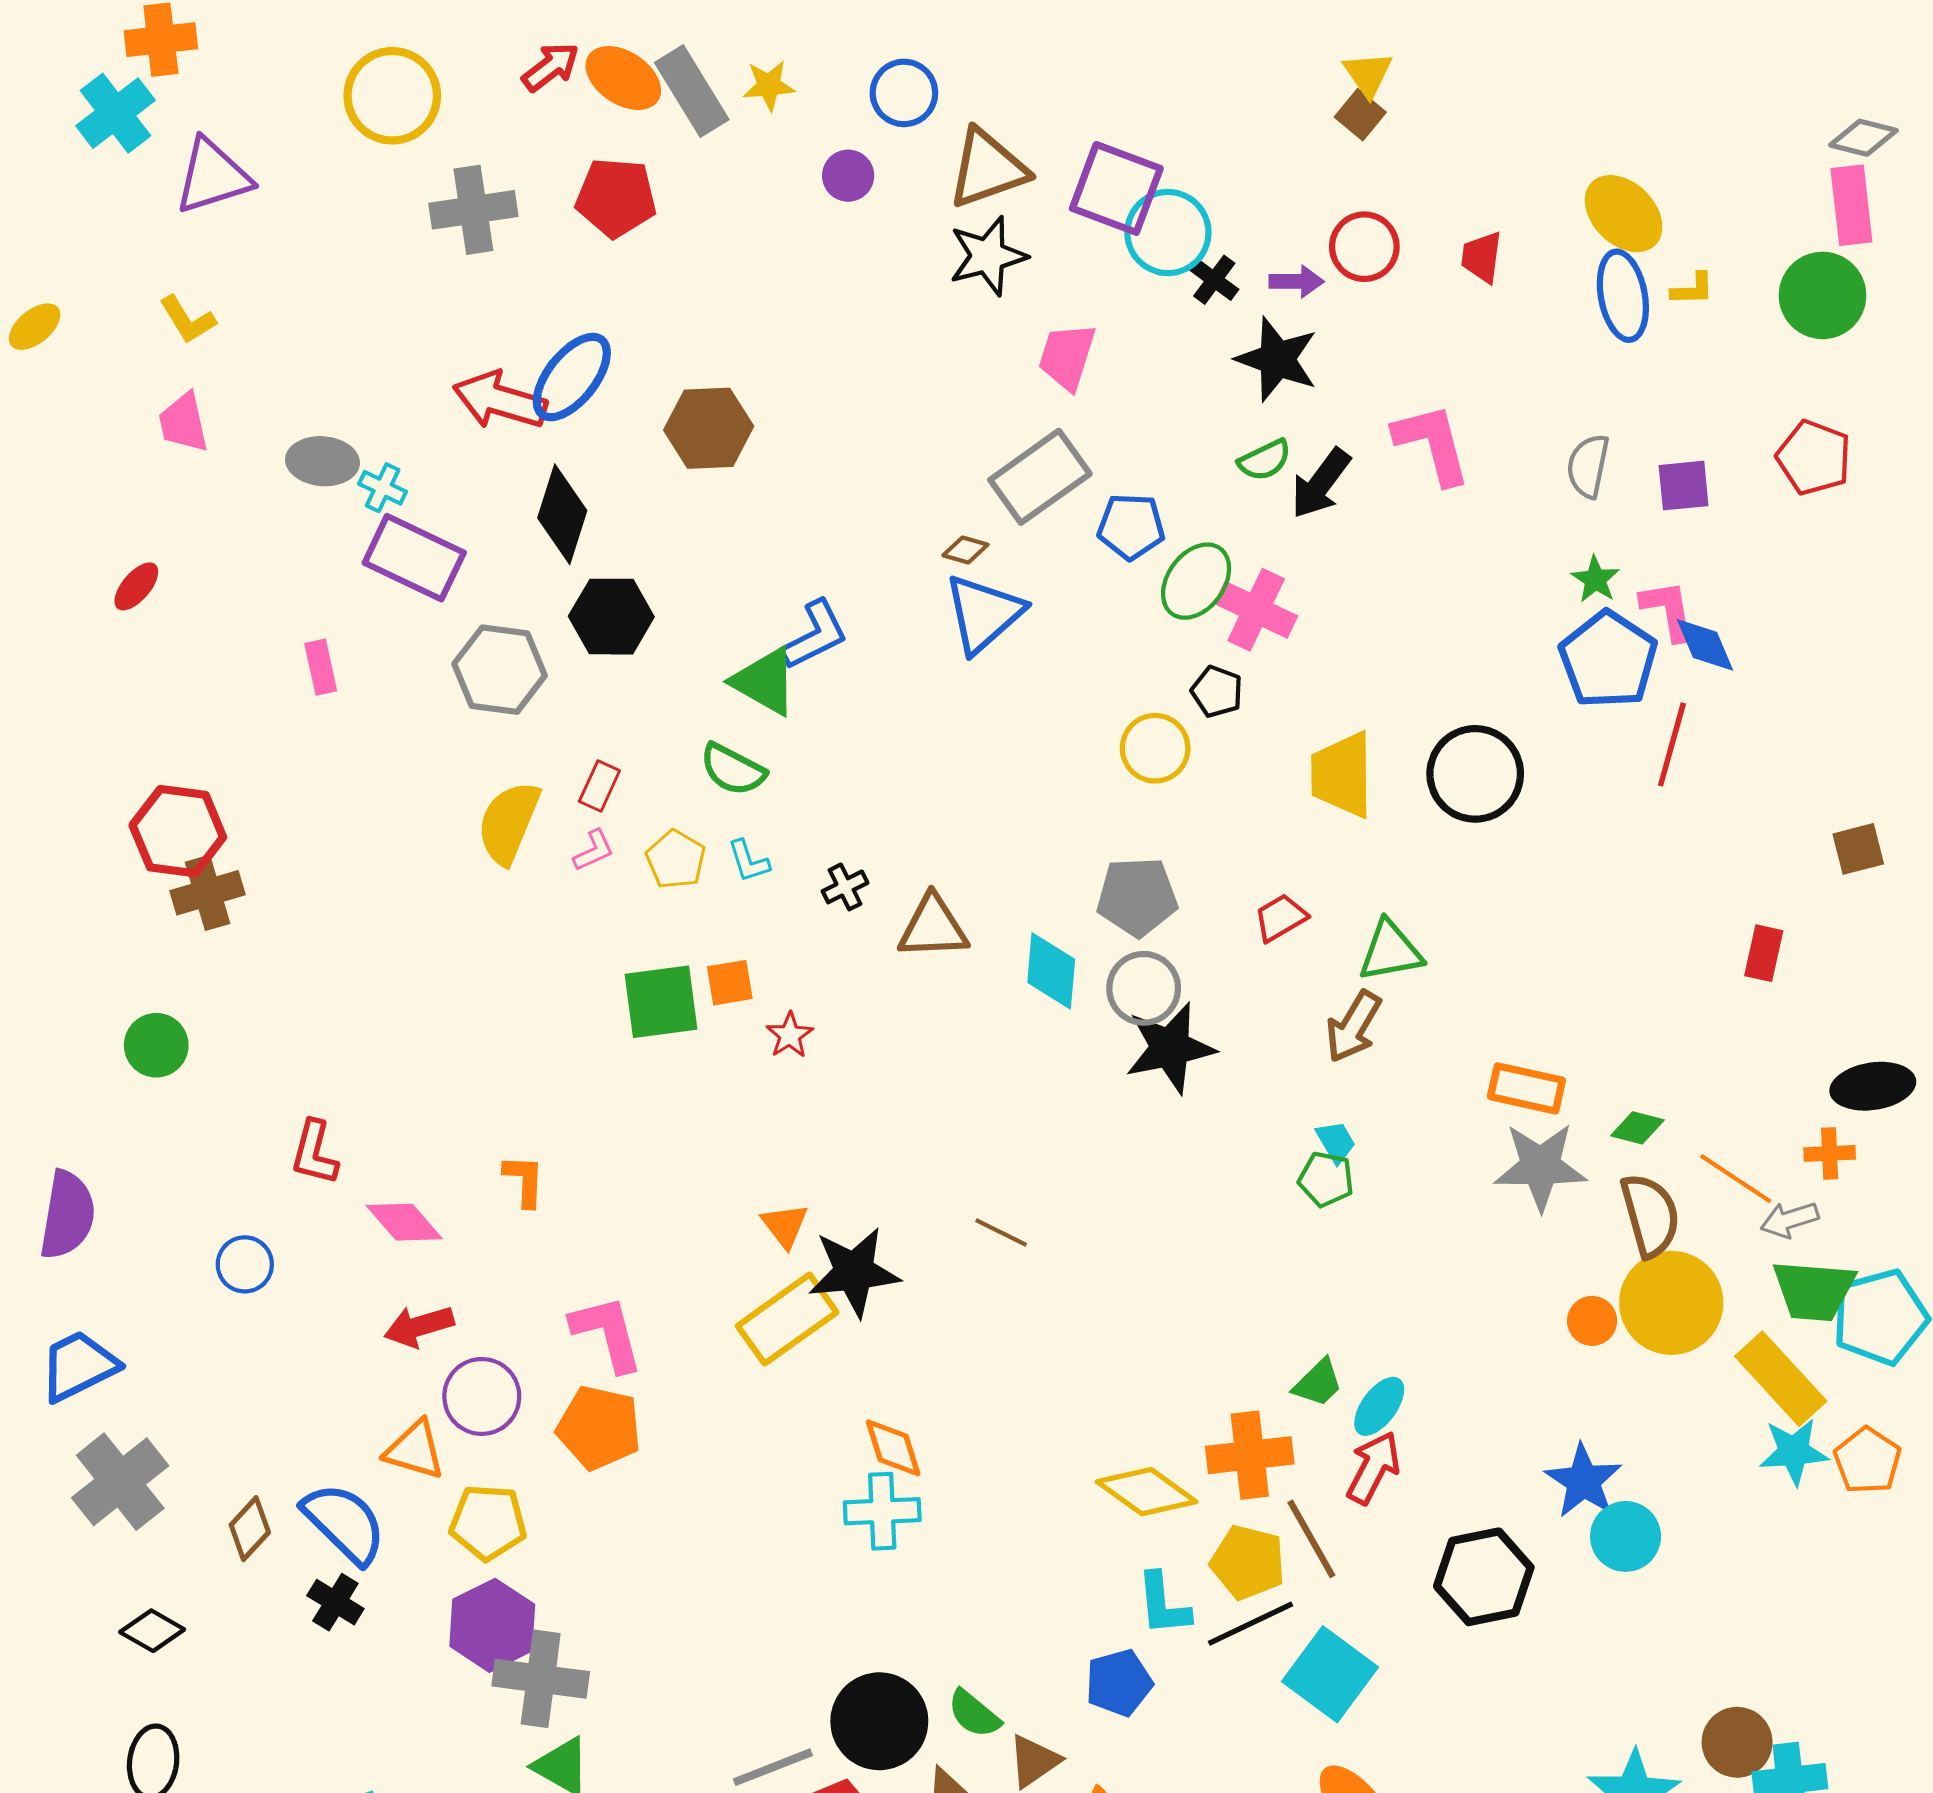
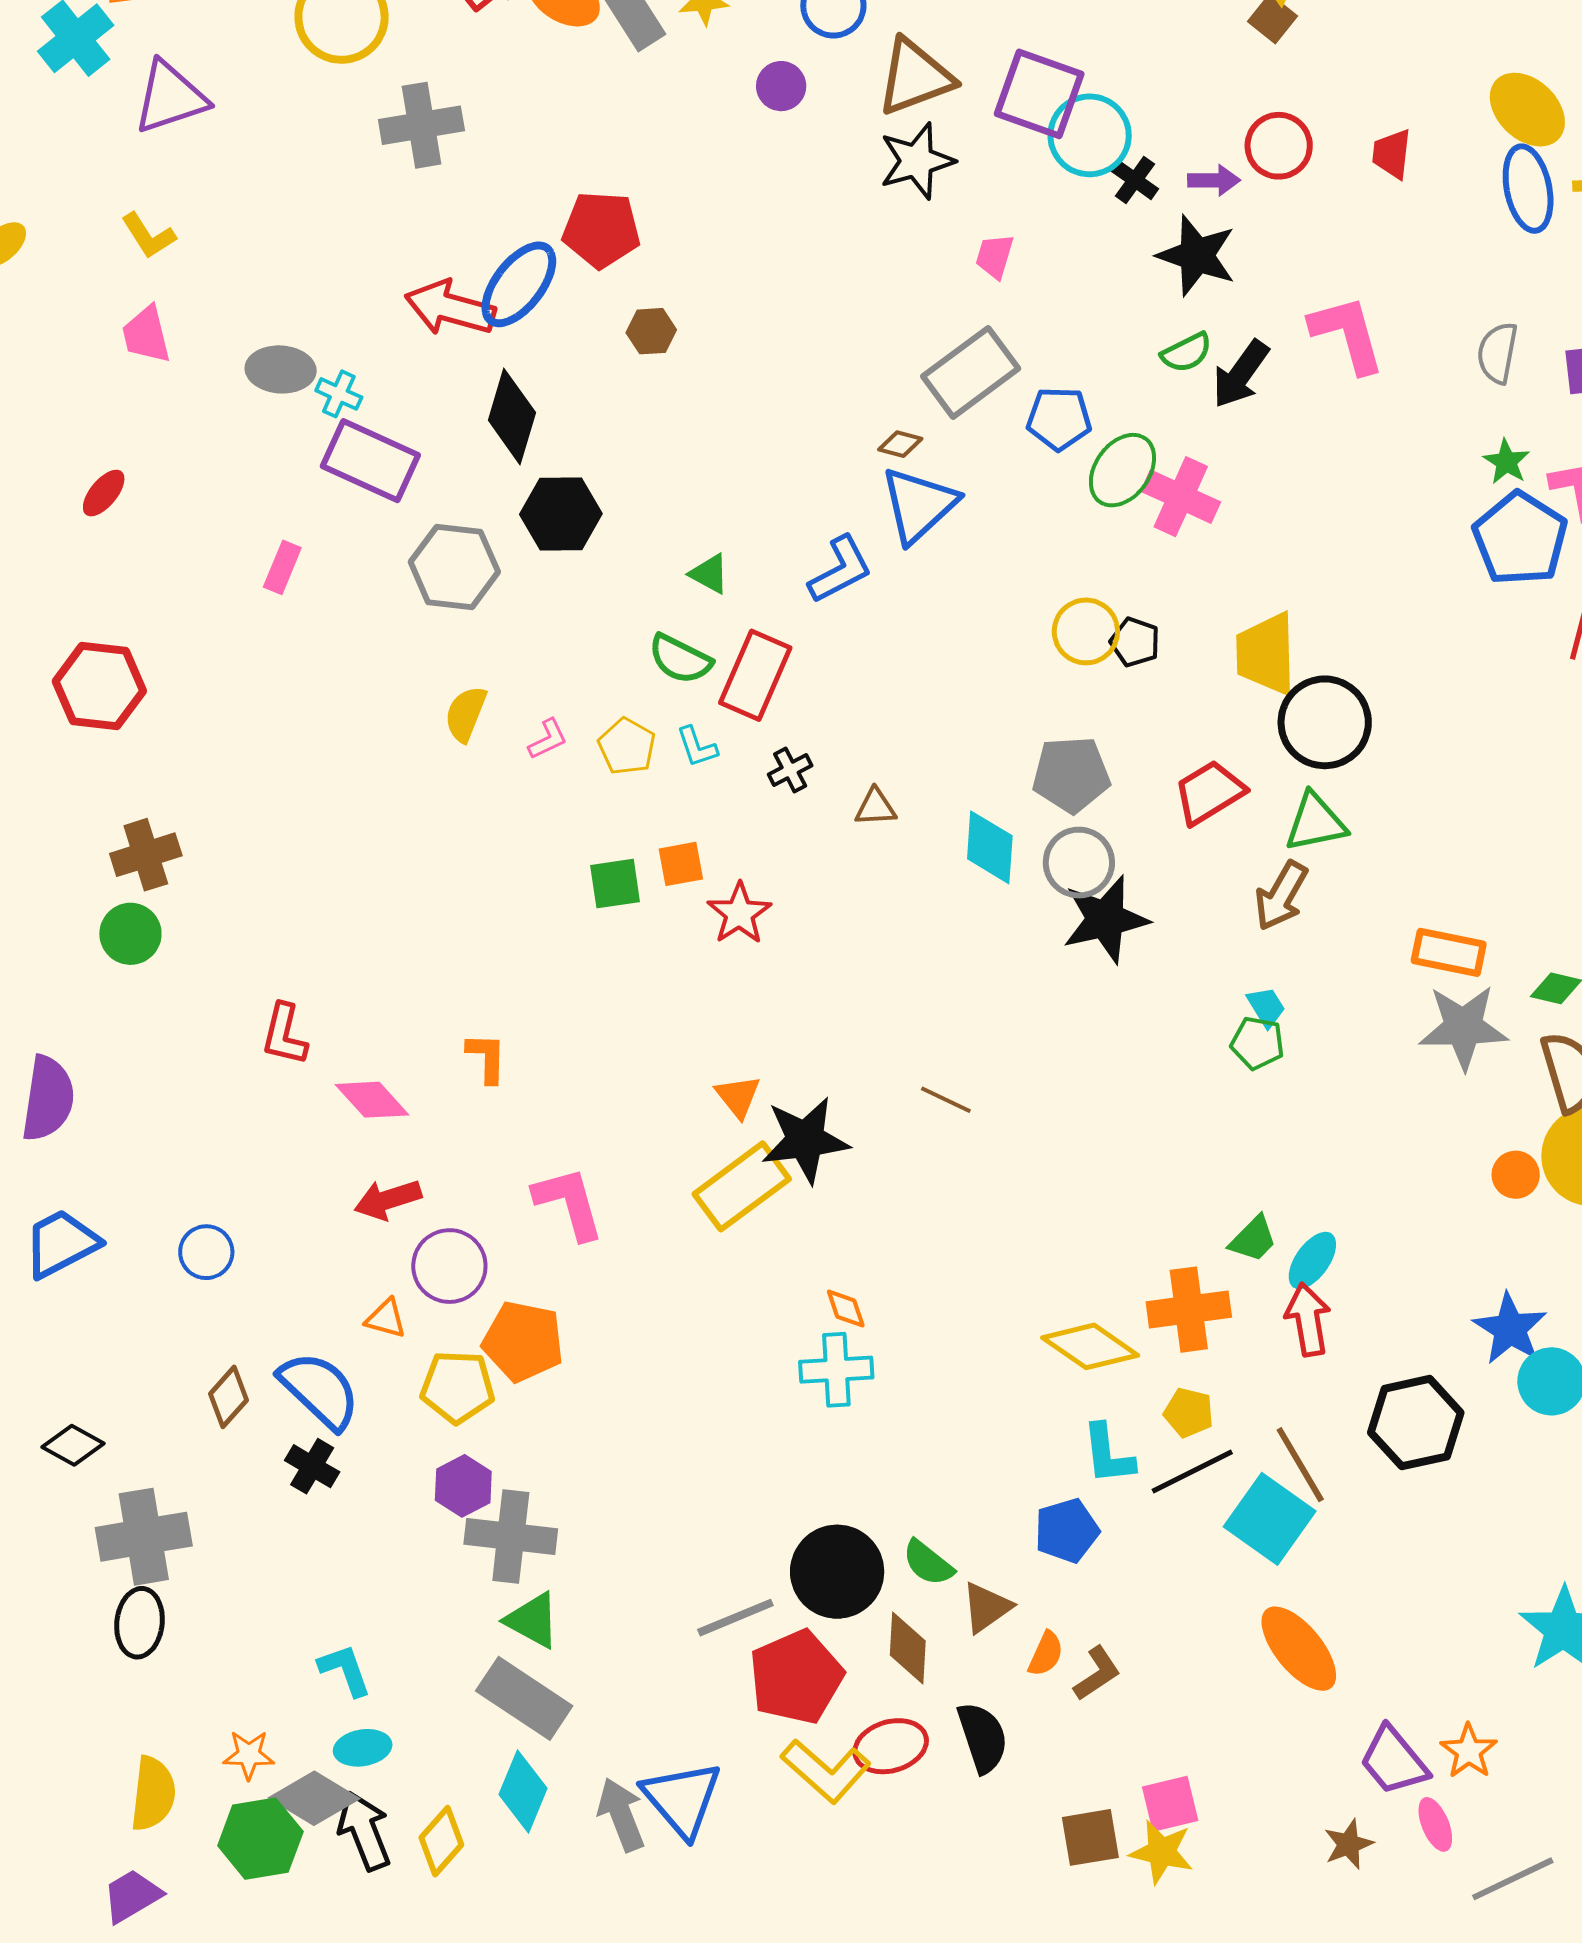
red pentagon: (616, 198) -> (601, 230), moved
pink trapezoid: (1067, 356) -> (995, 256), size x0.7
brown hexagon: (709, 428) -> (651, 331), size x0.6
blue L-shape: (815, 635) -> (840, 570), moved
pink rectangle: (321, 667) -> (282, 567), turned 36
green triangle: (765, 681) -> (709, 574), size x0.6
black pentagon: (1217, 692) -> (1135, 642), moved
black circle: (1475, 774) -> (1325, 722), moved
red rectangle: (599, 786) -> (755, 675), moved, size x1.8
yellow semicircle: (509, 823) -> (466, 714), size x0.7
red hexagon: (178, 831) -> (99, 686), moved
brown cross: (207, 893) -> (146, 855), moved
red trapezoid: (1280, 918) -> (1209, 792), size x1.4
brown triangle: (933, 927) -> (875, 807), size x0.6
green square: (661, 1002) -> (615, 884), size x0.7
red star: (790, 1035) -> (739, 913), size x1.4
blue circle: (245, 1264) -> (206, 1252), moved
orange pentagon: (599, 1428) -> (523, 1341), moved
orange diamond: (893, 1448) -> (846, 1309), size x0.7
orange triangle: (415, 1450) -> (386, 1319), size x0.7
red arrow: (1373, 1468) -> (1308, 1320), turned -36
gray cross: (120, 1482) -> (144, 1537), moved, turned 30
brown line: (1311, 1539) -> (1300, 1465), moved
yellow pentagon: (1248, 1562) -> (1189, 1413), size x0.7
purple hexagon: (492, 1625) -> (463, 1486), size x0.7
black diamond: (152, 1631) -> (73, 1445), moved

